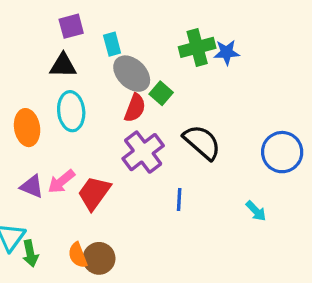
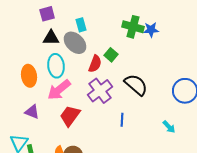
purple square: (71, 26) -> (47, 14), moved
green cross: (197, 47) -> (133, 27), turned 30
gray ellipse: (132, 74) -> (75, 43), moved
pink arrow: (61, 182) -> (59, 90), moved, size x1.4

